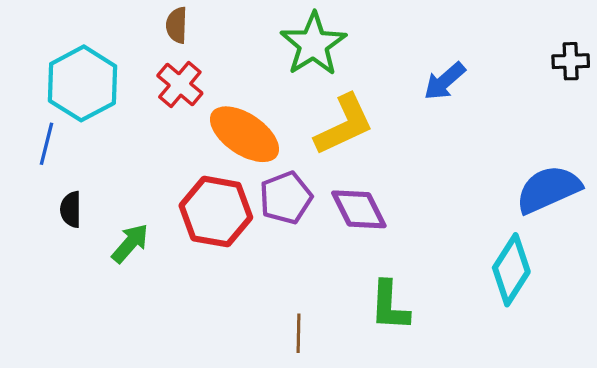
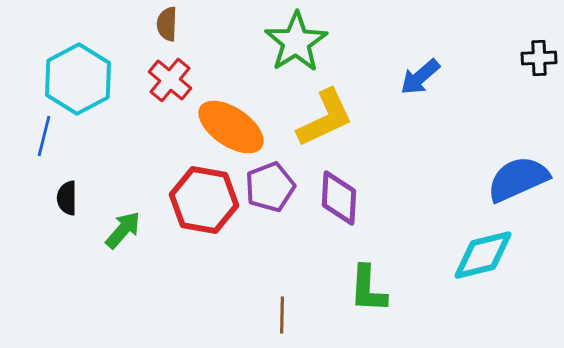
purple diamond: (359, 209) -> (339, 198), turned 30
cyan diamond: (511, 270) -> (483, 255), turned 44

